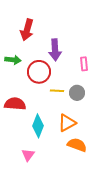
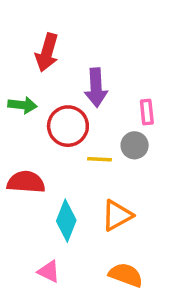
gray circle: (77, 93) -> (135, 145), moved
orange semicircle: (77, 145) -> (126, 275), moved
pink triangle: (28, 155) -> (49, 271), turned -40

